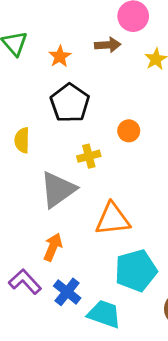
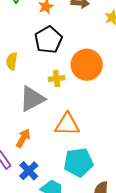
orange circle: (129, 131) -> (87, 65), size x2.0

